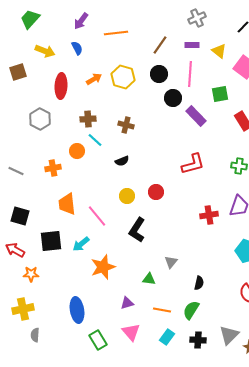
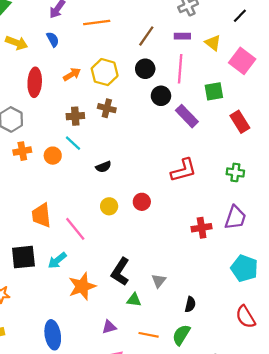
brown cross: (88, 119) -> (75, 116), moved
brown cross: (126, 125) -> (107, 108), moved
orange cross: (53, 168) -> (22, 151), moved
black L-shape: (137, 230) -> (120, 272), moved

